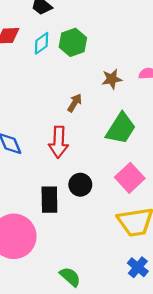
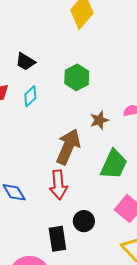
green hexagon: (73, 42) -> (77, 77), moved
brown arrow: (75, 103) -> (68, 147), size x2.0

